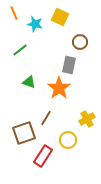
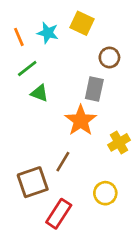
orange line: (14, 13) -> (19, 37), moved
green triangle: (29, 82) -> (40, 93), moved
yellow cross: (87, 119) -> (119, 142), moved
yellow circle: (68, 140) -> (105, 193), moved

